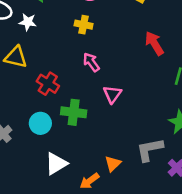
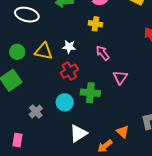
white star: (28, 22) -> (69, 47), moved
red cross: (48, 84) -> (69, 71), turned 30
orange triangle: (113, 164) -> (123, 132), turned -32

